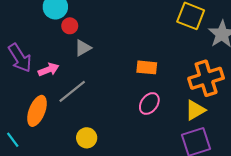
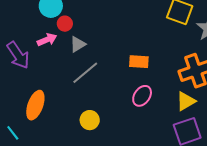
pink arrow: (49, 70) -> (47, 40), moved
gray line: (72, 91) -> (85, 73), moved
yellow circle: (87, 138) -> (90, 120), moved

